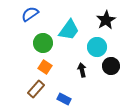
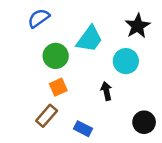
black circle: (111, 66) -> (144, 122), moved
orange square: (45, 67) -> (58, 87), turned 32

